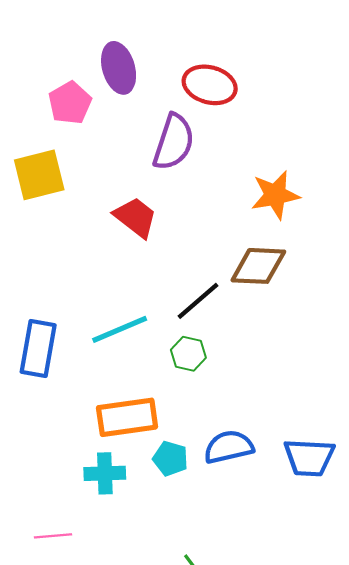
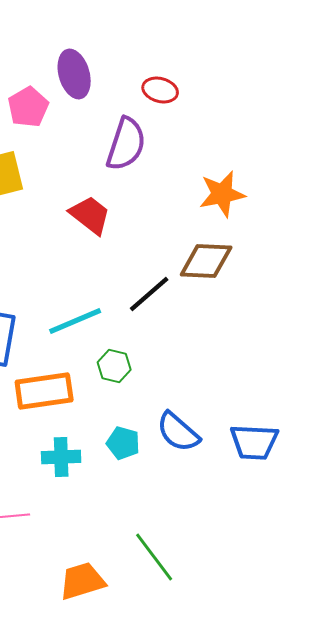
red ellipse: (210, 85) -> (160, 90), size x0.7
green hexagon: (188, 354) -> (114, 366), moved
orange rectangle: (127, 417) -> (44, 391), moved
blue semicircle: (229, 447) -> (178, 432), turned -126

